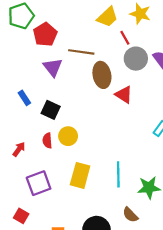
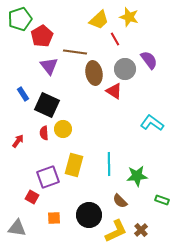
gray circle: (136, 59) -> (125, 69), moved
black square: (51, 110) -> (47, 105), size x1.4
purple square: (39, 183) -> (48, 177), moved
red square: (21, 216) -> (32, 197), moved

